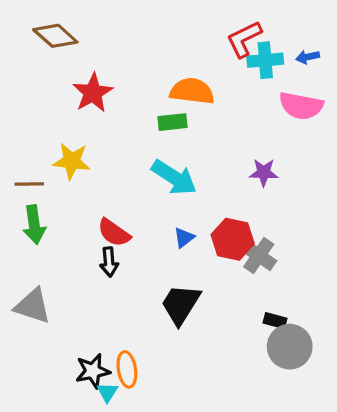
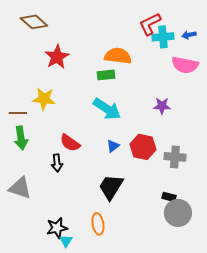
gray cross: (259, 255) -> (175, 157), moved, turned -30
black arrow: (109, 262) -> (57, 163), moved
orange ellipse: (127, 369) -> (98, 224), moved

